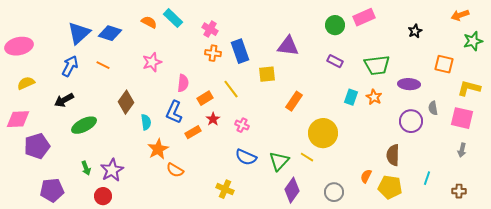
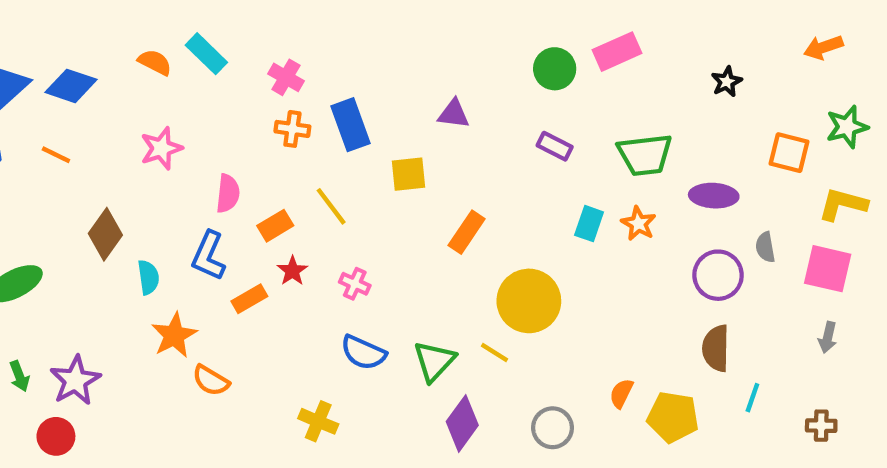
green star: (473, 41) -> (847, 127), moved
purple triangle: (288, 46) -> (454, 114), size x0.7
brown semicircle: (393, 155) -> (716, 348), moved

